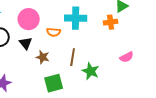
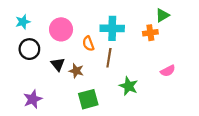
orange semicircle: (54, 32) -> (88, 44), turned 64
black triangle: (26, 43) -> (58, 64), moved
brown line: (73, 57) -> (109, 58), moved

